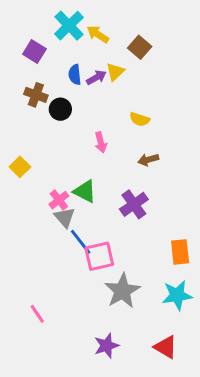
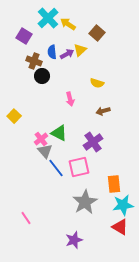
brown cross: (36, 95) -> (34, 61), moved
orange rectangle: (180, 252) -> (114, 184), moved
pink square: (99, 256) -> (79, 167), moved
red triangle: (166, 347) -> (120, 227), moved

